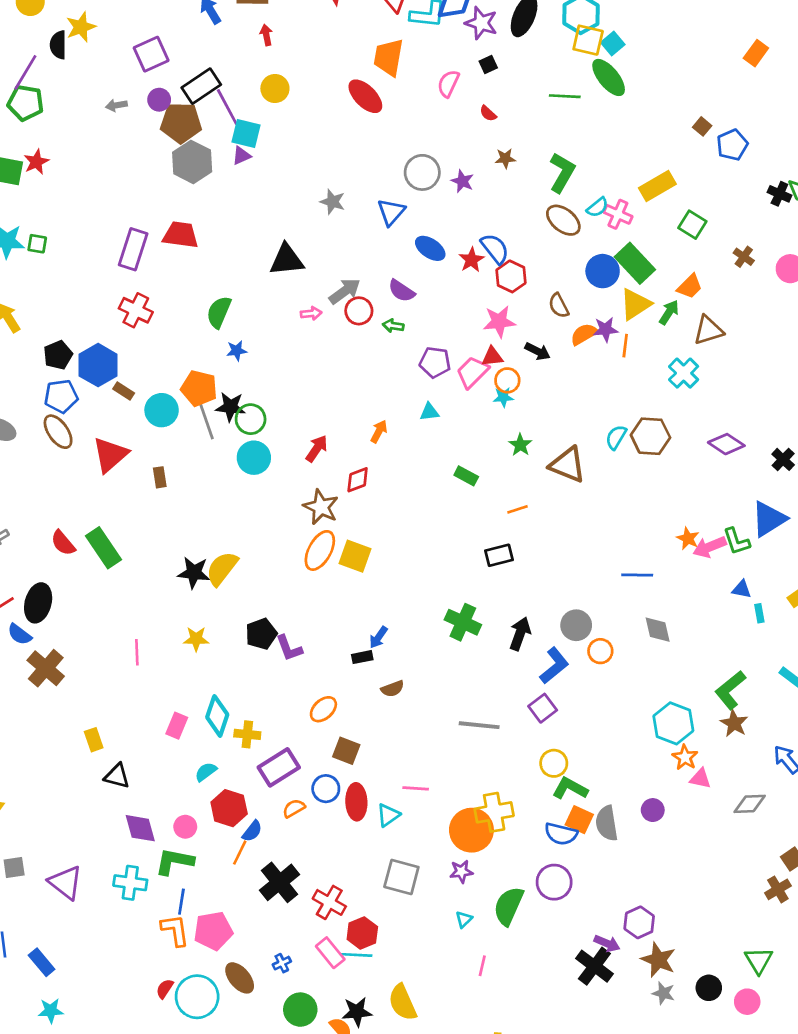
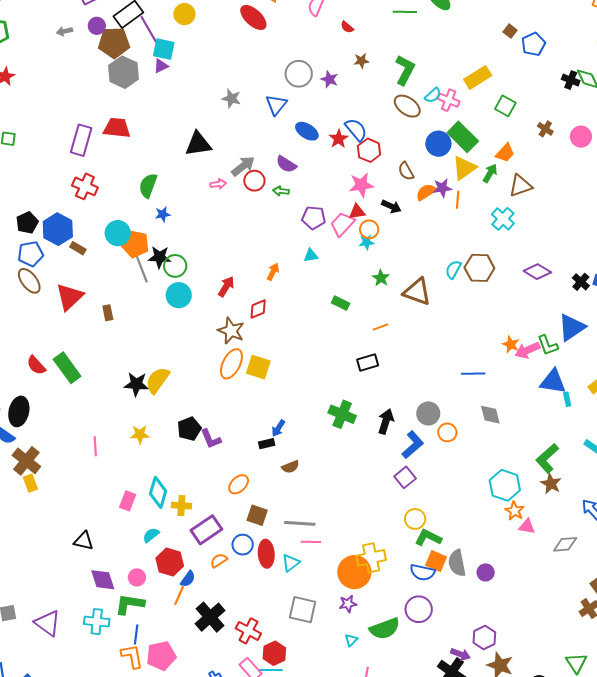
cyan circle: (162, 410) -> (118, 233), moved
blue triangle: (742, 589) -> (553, 382), size x1.8
gray line: (479, 725) -> (300, 523), moved
yellow rectangle: (94, 740) -> (30, 483), moved
purple circle: (653, 810) -> (486, 572), moved
green semicircle: (509, 906) -> (385, 629), turned -132

